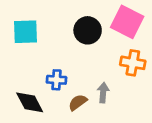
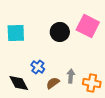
orange cross: (133, 63) -> (92, 83), moved
blue cross: (57, 80) -> (38, 67), turned 32

